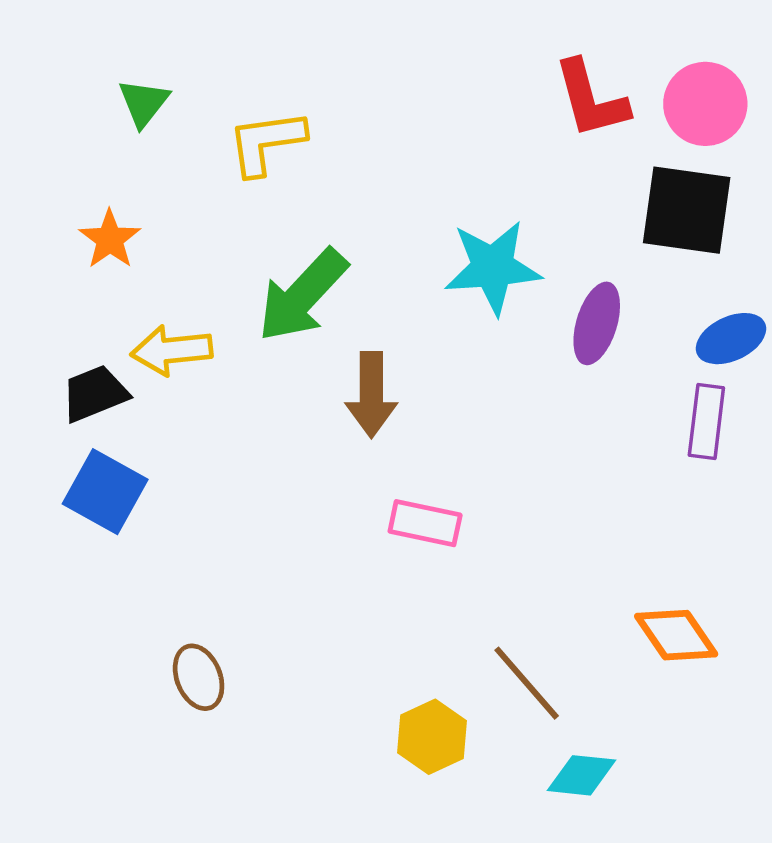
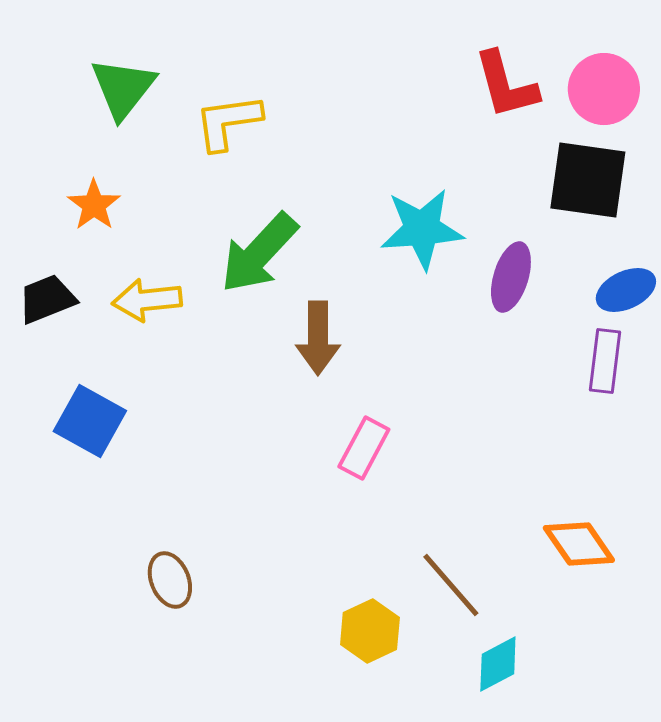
green triangle: (144, 103) -> (123, 88), size x1.5
black trapezoid: (95, 393) -> (47, 299), moved
pink rectangle: (425, 523) -> (364, 448), turned -74
cyan diamond: (582, 775) -> (498, 664), turned -34

